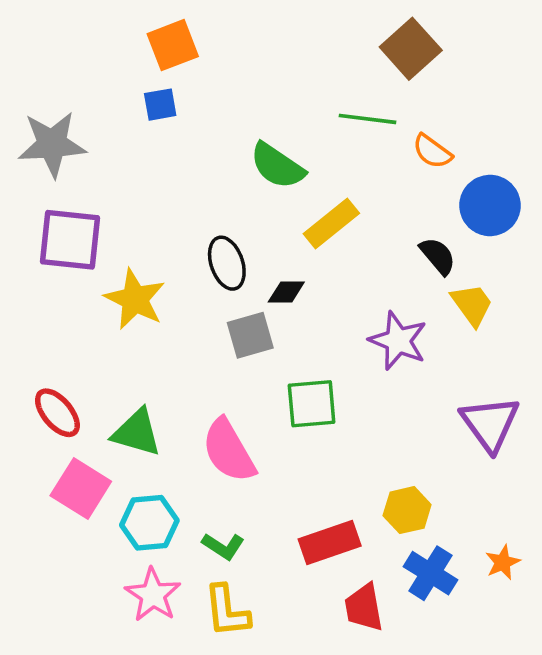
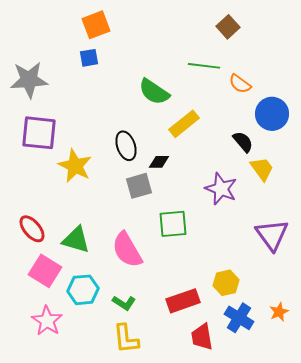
brown square: (411, 49) -> (228, 27), size x0.7
pink star: (153, 595) -> (47, 321), moved

